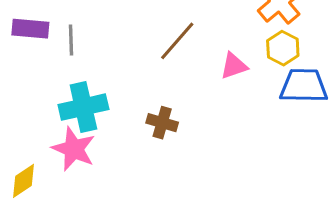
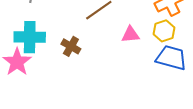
brown cross: (162, 123) -> (71, 46), moved

